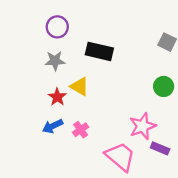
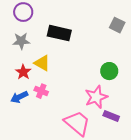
green circle: (164, 86) -> (109, 71), moved
pink cross: (81, 130) -> (41, 91), moved, turned -32

